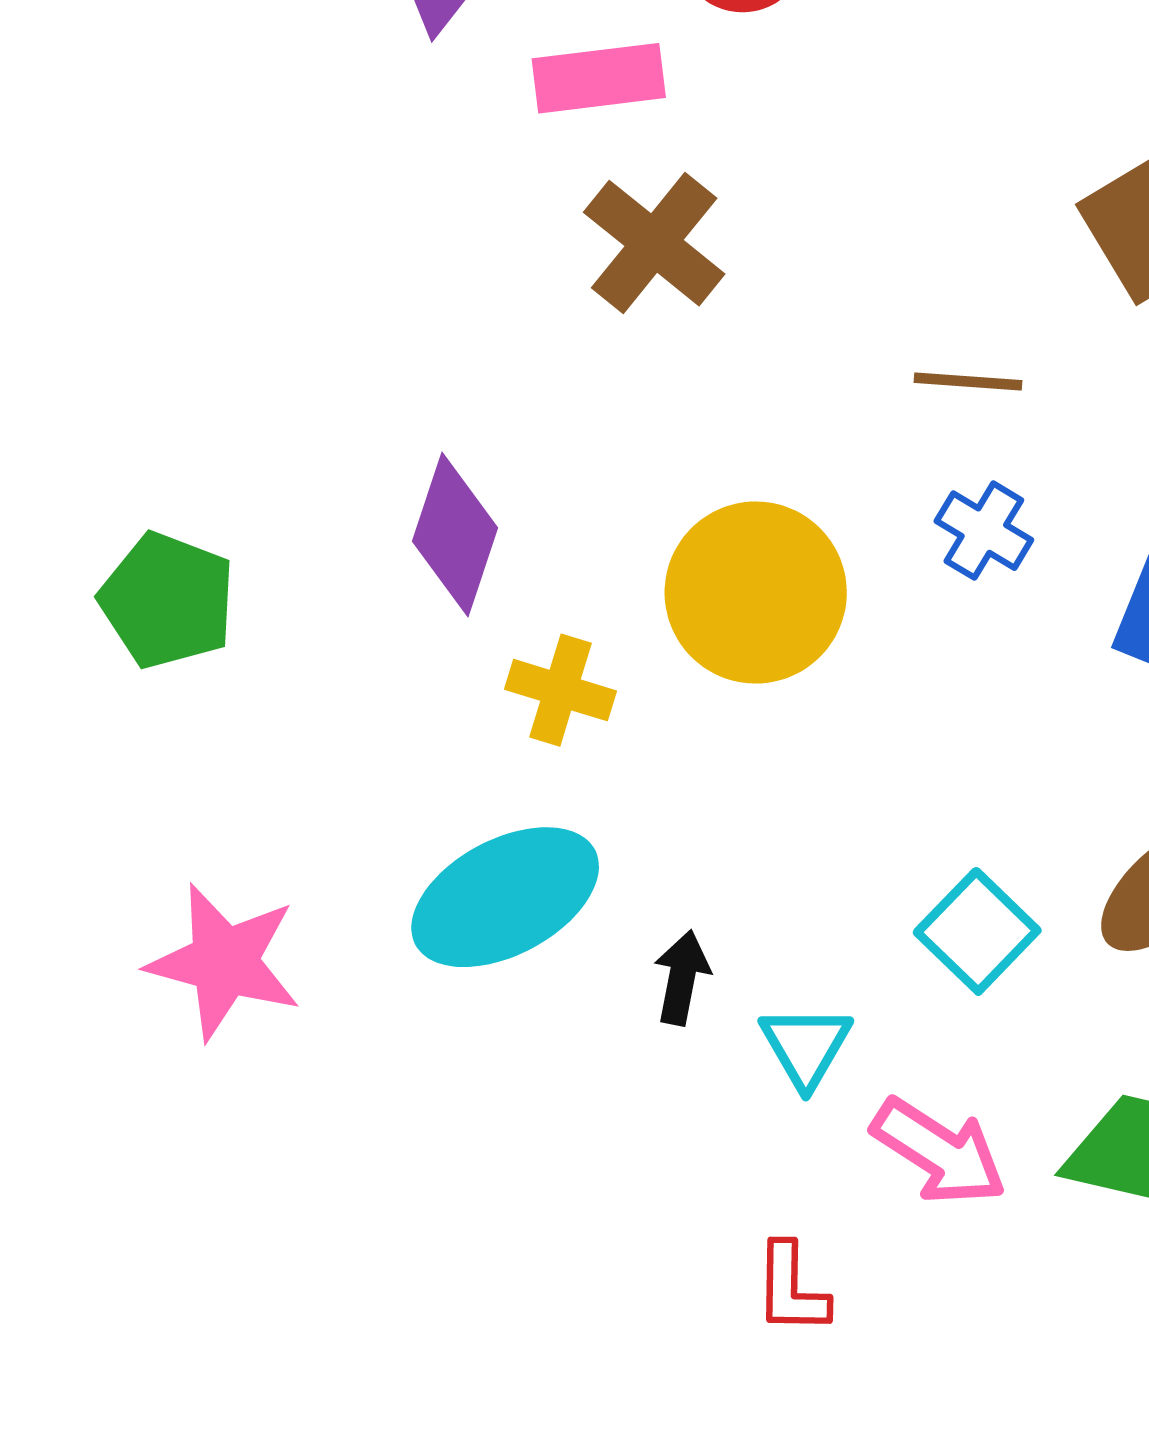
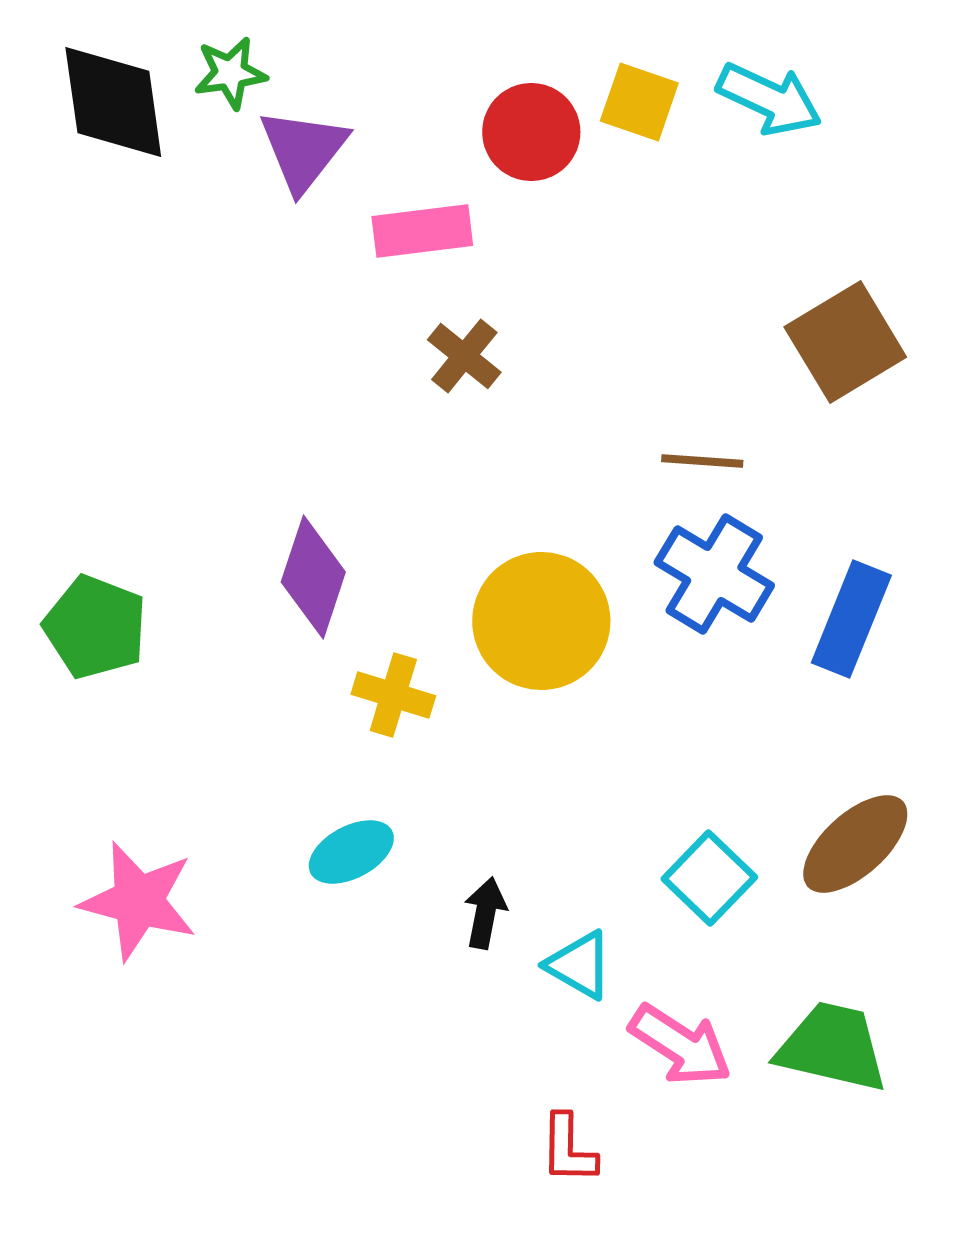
brown cross: (654, 243) -> (464, 356), size x0.7
blue cross: (984, 531) -> (714, 574), size x1.6
cyan ellipse: (505, 897) -> (351, 852), size x0.6
cyan triangle: (806, 1046) -> (579, 965), turned -30

